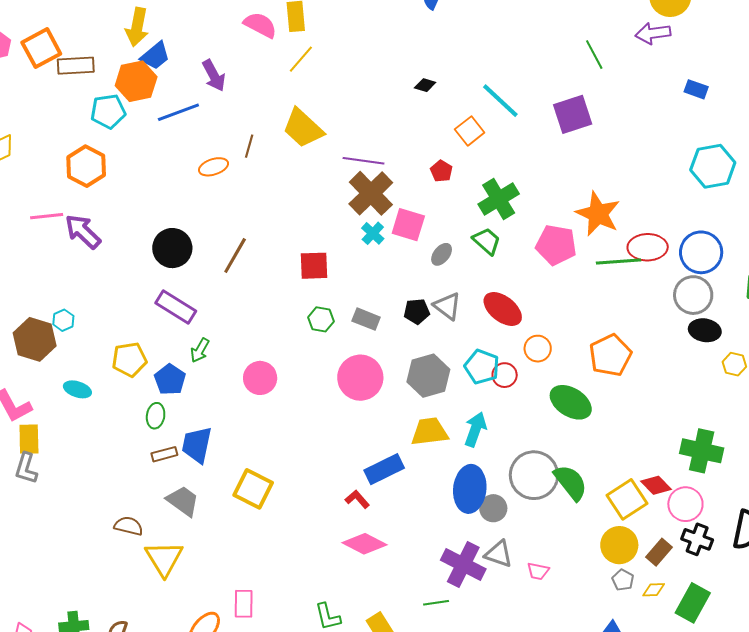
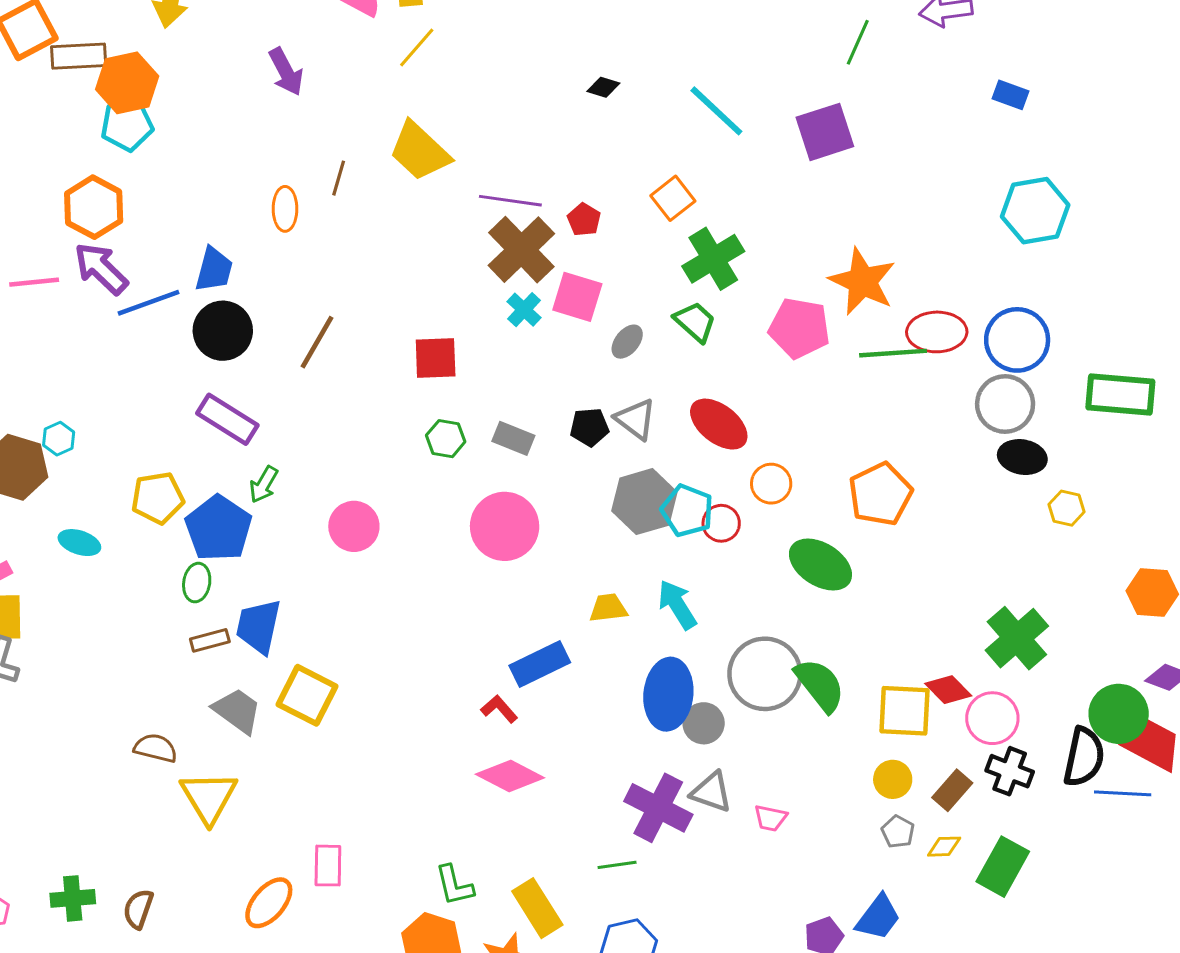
green line: (594, 55) -> (858, 42), turned 52
blue trapezoid: (155, 56) -> (214, 270), moved, turned -36
orange hexagon: (136, 81) -> (127, 83), moved
blue line: (178, 112) -> (149, 303), moved
orange square: (470, 131) -> (673, 198), moved
orange ellipse: (214, 167) -> (285, 209), turned -72
red pentagon: (441, 171) -> (584, 220), moved
purple arrow: (83, 232) -> (101, 268), moved
gray hexagon: (428, 376) -> (644, 502), moved
blue pentagon: (170, 380) -> (219, 528), size x1.4
cyan arrow: (475, 429) -> (677, 605), turned -52
yellow trapezoid: (429, 432) -> (608, 608), size x0.7
green cross: (702, 451) -> (1017, 638), turned 36
yellow square: (253, 489) -> (307, 695), moved
yellow square: (627, 499) -> (904, 711), turned 36
yellow circle: (619, 545) -> (893, 779), size x0.7

